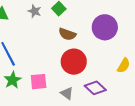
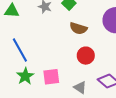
red circle: (74, 62) -> (86, 56), size x0.7

